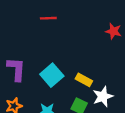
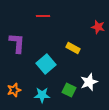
purple L-shape: (16, 69) -> (17, 43), moved
yellow rectangle: (84, 80) -> (73, 48), moved

